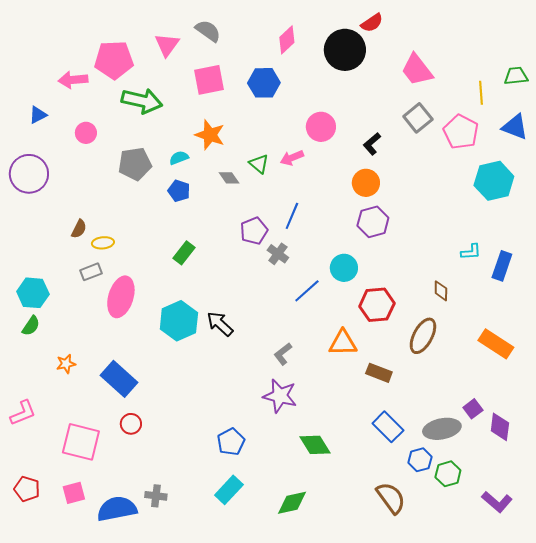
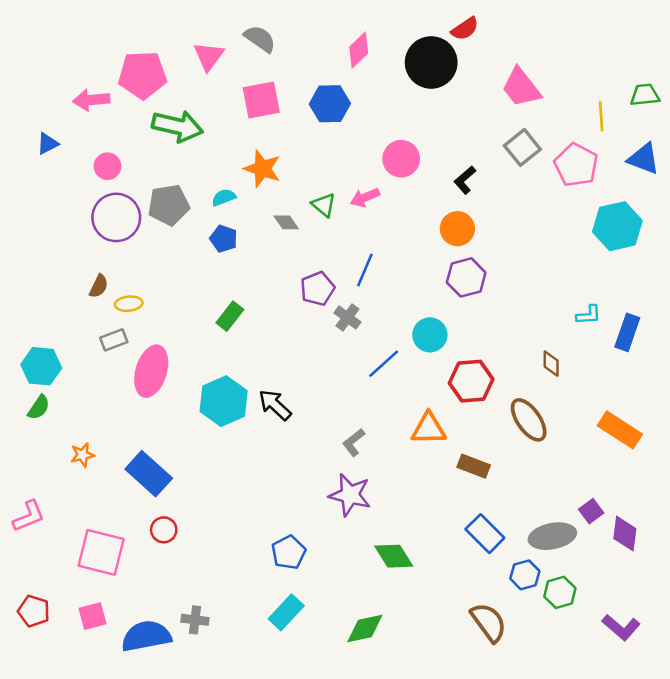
purple circle: (29, 174) -> (116, 217), moved
brown ellipse: (423, 336) -> (529, 420), turned -63

